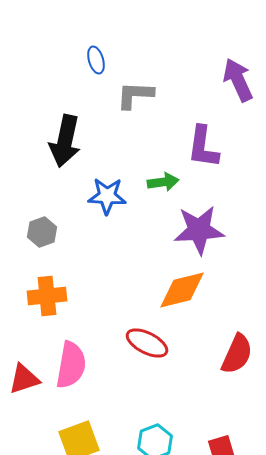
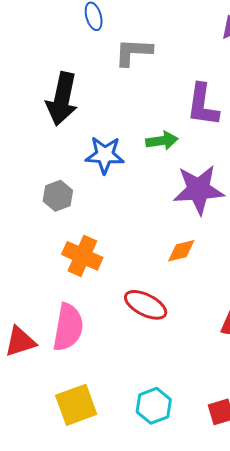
gray hexagon: (42, 232) -> (58, 196), moved
orange diamond: (182, 290) -> (181, 251), size x0.6
orange cross: (47, 296) -> (82, 256), moved, turned 30

